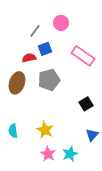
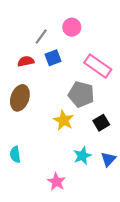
red semicircle: (29, 58) -> (26, 61), moved
gray pentagon: (49, 80) -> (81, 94), moved, turned 30
yellow star: (45, 130) -> (64, 120), moved
cyan star: (70, 154) -> (82, 156), moved

